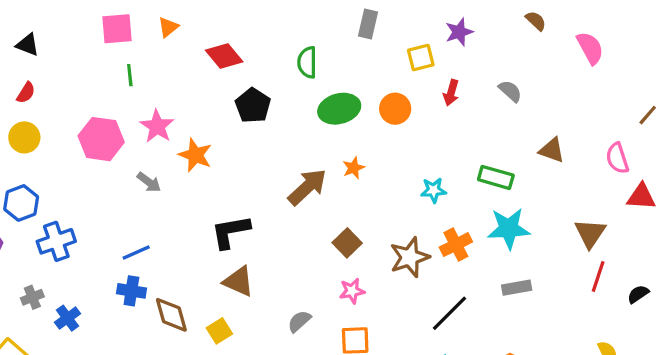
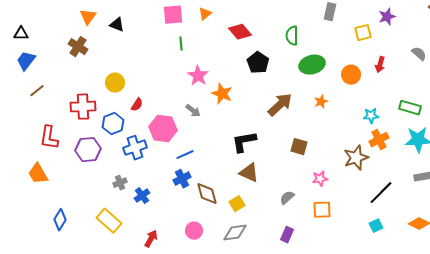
red semicircle: (26, 93) -> (137, 105), moved
red arrow: (451, 93) -> (380, 65), moved
orange circle: (395, 109) -> (351, 75), moved
pink hexagon: (101, 139) -> (163, 129), moved
brown arrow: (307, 187) -> (280, 105), moved
brown square: (347, 243) -> (299, 147), moved, turned -30
orange cross: (456, 245) -> (379, 140), moved
blue cross: (131, 291) -> (182, 179), turned -36

